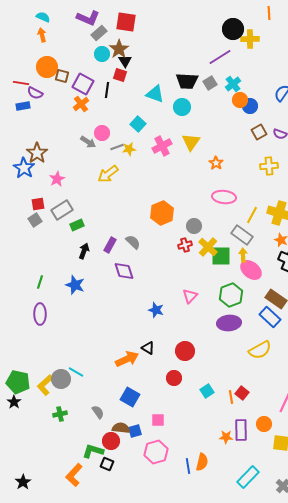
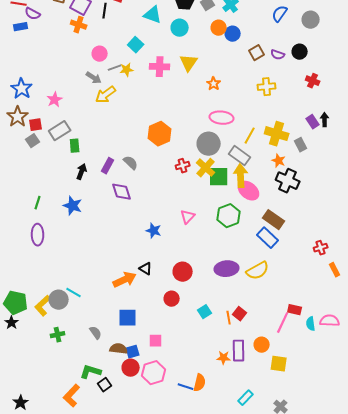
orange circle: (240, 100) -> (219, 28), moved
orange cross: (81, 104) -> (79, 25), turned -35
blue circle: (250, 106) -> (233, 34), moved
gray arrow: (88, 142) -> (94, 78), moved
pink cross: (162, 146) -> (160, 67), turned 30
brown star: (37, 153) -> (18, 117), moved
green rectangle: (77, 225) -> (75, 146), turned -72
gray circle: (194, 226) -> (209, 144), moved, size x1.5
yellow arrow: (243, 255) -> (241, 176), size x1.6
purple ellipse: (229, 323) -> (227, 269), moved
blue square: (130, 397) -> (128, 318), turned -30
red circle: (111, 441) -> (131, 368), moved
black square: (107, 464) -> (105, 385), turned 32
blue line: (188, 466) -> (186, 387), turned -63
cyan rectangle: (248, 477) -> (246, 398), size x0.7

